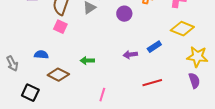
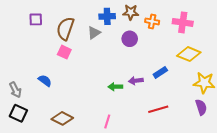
blue semicircle: (41, 55) -> (45, 81), turned 32
green arrow: (87, 61) -> (115, 87), moved
brown diamond: (58, 75) -> (62, 118), moved
black square: (30, 93) -> (18, 113), moved

